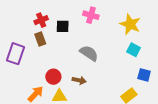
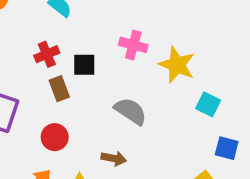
yellow star: (130, 24) -> (177, 65), moved
brown rectangle: (40, 39) -> (59, 89), moved
red circle: (53, 77) -> (55, 137), moved

